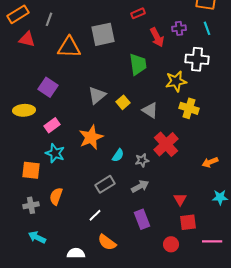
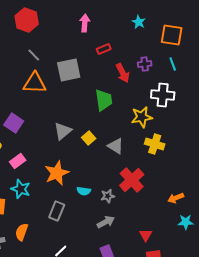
gray line: (49, 19) -> (34, 55), moved, turned -64
cyan semicircle: (118, 155) -> (84, 191), turned 64
gray rectangle: (105, 184) -> (57, 211), moved, turned -36
cyan star: (220, 197) -> (186, 222), moved

